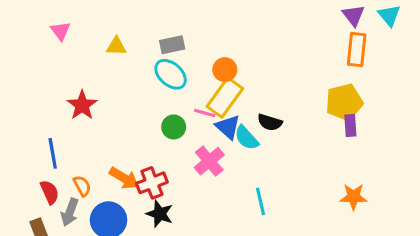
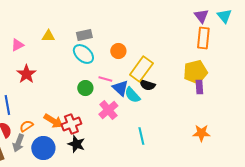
pink triangle: (60, 31) -> (17, 45), moved, turned 40
yellow rectangle: (225, 98) -> (141, 69), moved
orange semicircle: (82, 186) -> (26, 126), turned -96

